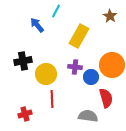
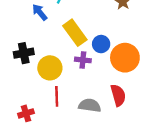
yellow rectangle: (79, 36) -> (75, 33), moved, turned -65
blue circle: (91, 77) -> (101, 44), moved
gray semicircle: (88, 116) -> (90, 105), moved

